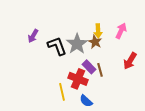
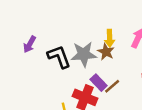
gray star: (77, 44) -> (84, 54), turned 30
brown line: (100, 70) -> (112, 86), turned 64

